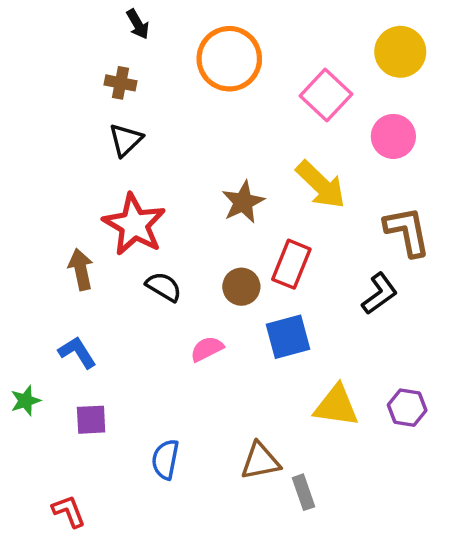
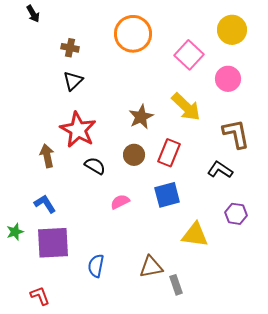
black arrow: (138, 24) -> (33, 14), moved
brown circle: (241, 287) -> (134, 155), moved
black L-shape: (380, 294) -> (220, 170), turned -110
purple hexagon: (407, 408) -> (236, 214), moved
purple square: (91, 420) -> (53, 243), size x1.8

